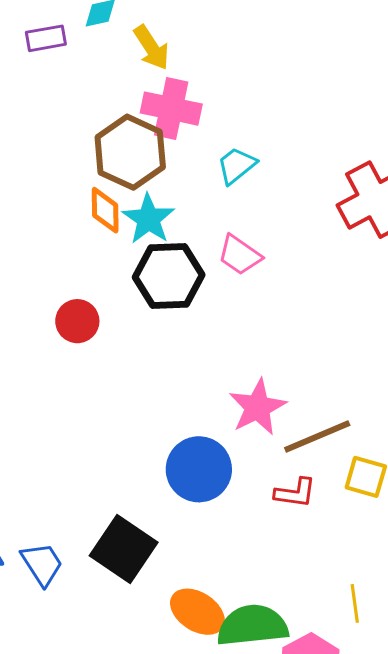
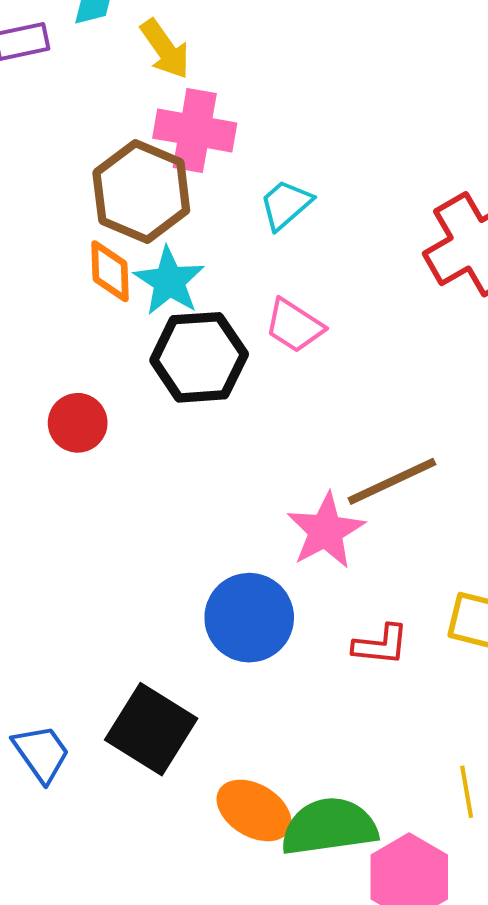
brown line: (317, 436) -> (392, 481), moved

